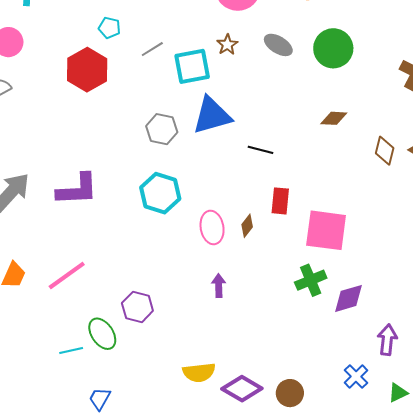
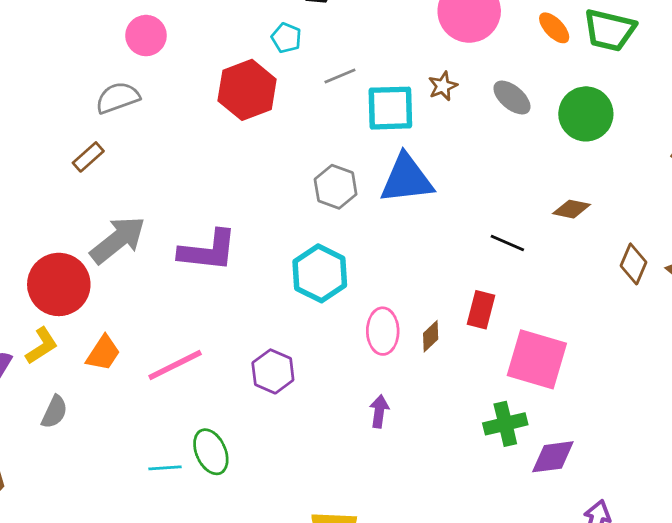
black line: (261, 150) -> (507, 243), moved
purple hexagon: (137, 307) -> (273, 371), moved

